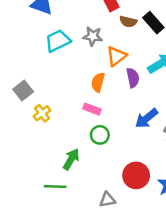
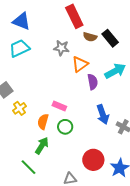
cyan trapezoid: (58, 41) -> (19, 48), moved
orange semicircle: (98, 82) -> (43, 122), moved
blue arrow: (147, 118) -> (103, 114), turned -72
green line: (55, 187) -> (29, 167), turned 42

